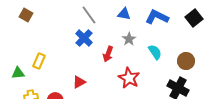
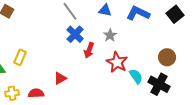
blue cross: (84, 38) -> (75, 34), moved
cyan semicircle: (155, 52) -> (136, 76), moved
red star: (129, 78) -> (117, 62), moved

